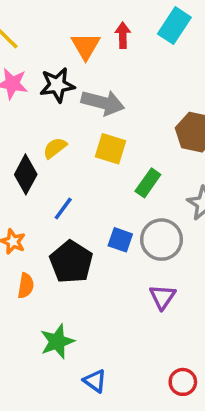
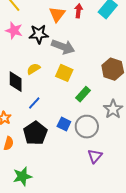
black diamond: (26, 174) -> (16, 82), turned -35
purple triangle: (163, 297) -> (95, 156), moved

